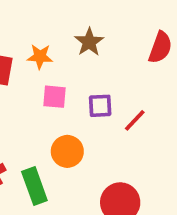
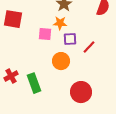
orange star: (40, 57) -> (60, 23), moved
orange circle: (67, 151) -> (61, 61), moved

